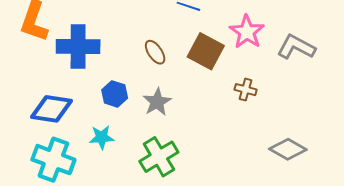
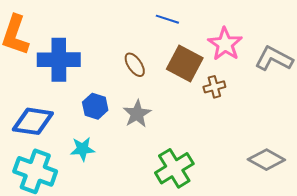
brown cross: (246, 90) -> (214, 87), moved, turned -30
green cross: (159, 157) -> (174, 168), moved

